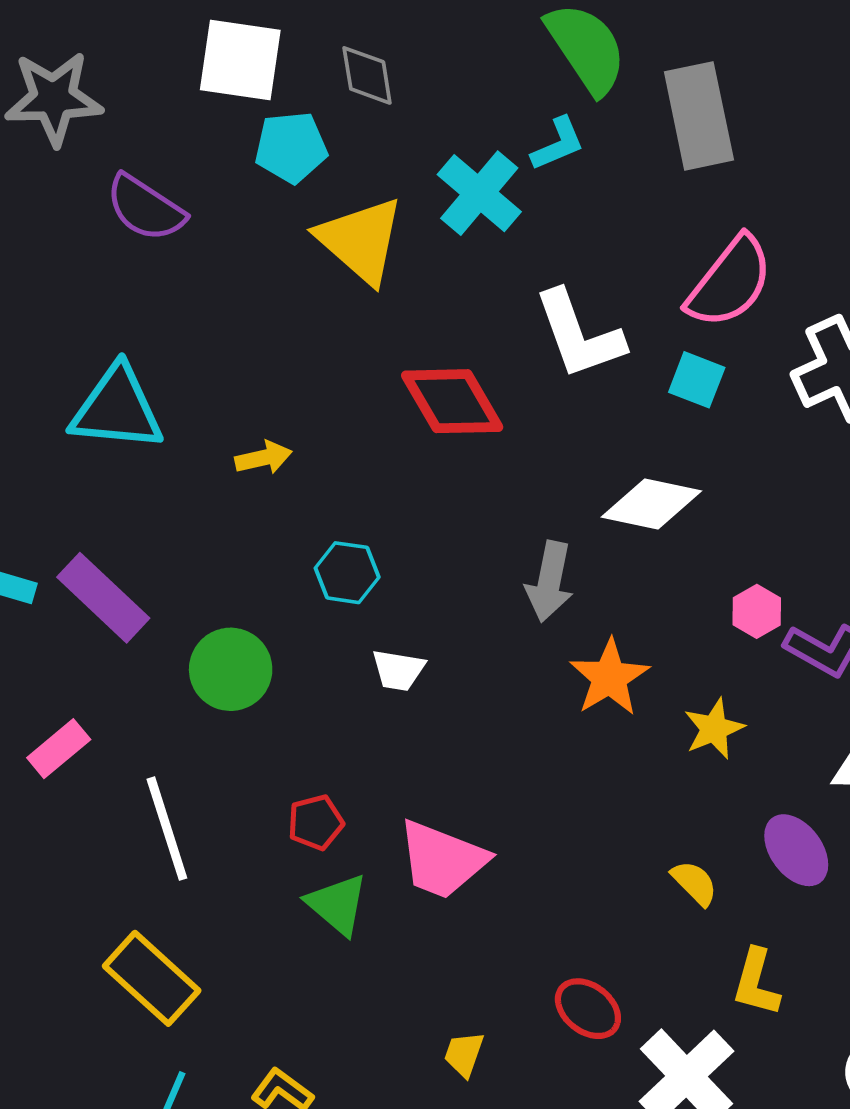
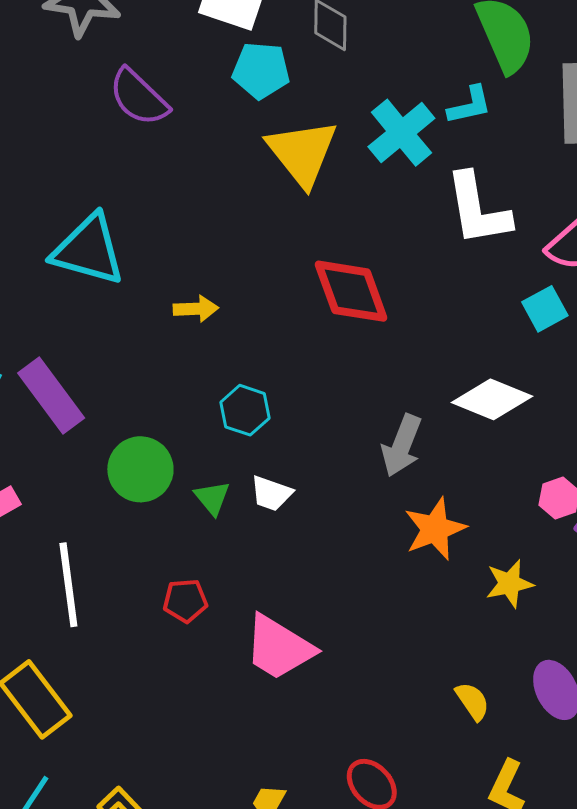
white L-shape: (579, 335) -> (478, 209), moved
cyan square: (697, 380) -> (545, 309), turned 30
green triangle: (337, 904) -> (212, 498), moved, size x0.7

